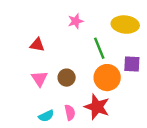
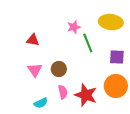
pink star: (76, 21) -> (74, 27), moved
orange circle: (107, 78) -> (116, 86), moved
pink semicircle: (70, 112) -> (63, 92), moved

